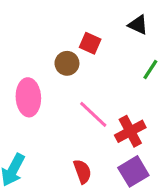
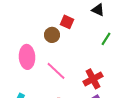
pink line: (93, 114) -> (56, 71), moved

